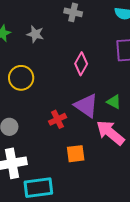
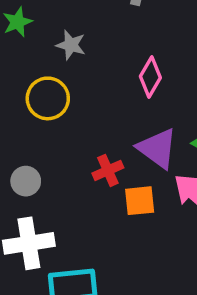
gray star: (35, 34) -> (71, 45), moved
orange square: (76, 154) -> (140, 201), moved

